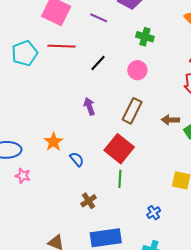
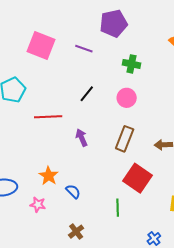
red line: (62, 46) -> (48, 117), moved
red square: (119, 149) -> (138, 178), moved
pink star: (23, 176) -> (38, 205), moved
brown cross: (89, 201) -> (76, 232), moved

